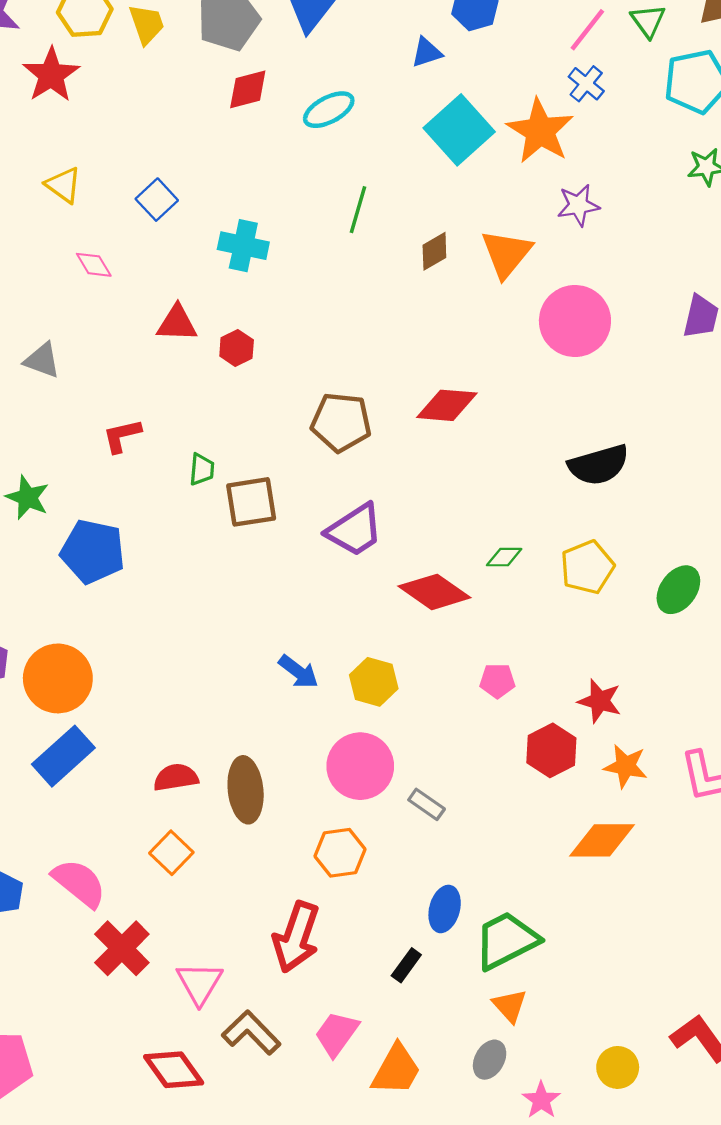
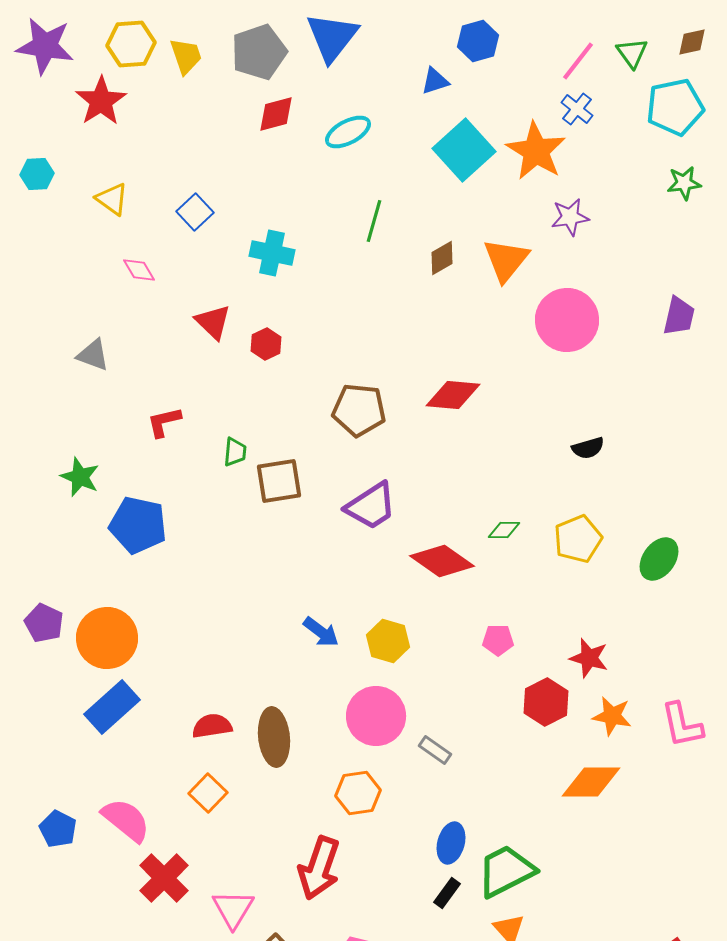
red triangle: (177, 323) -> (213, 322), turned 42
black semicircle: (599, 465) -> (588, 448), size x0.6
black rectangle: (406, 965) -> (447, 893), moved

